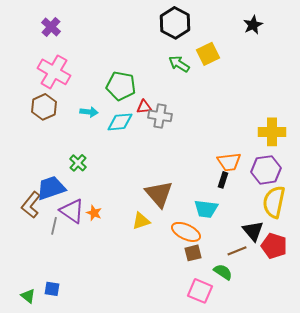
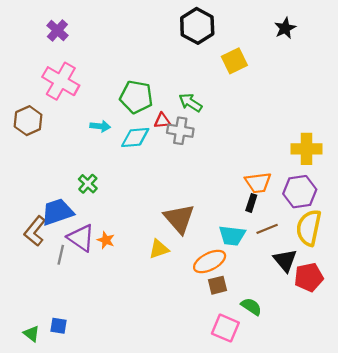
green arrow: (179, 64) -> (190, 103), moved
brown hexagon: (44, 107) -> (28, 121), moved
orange ellipse: (186, 232) -> (210, 262), turned -52
red pentagon: (274, 246) -> (309, 277), turned -30
brown line: (237, 251) -> (267, 229), moved

